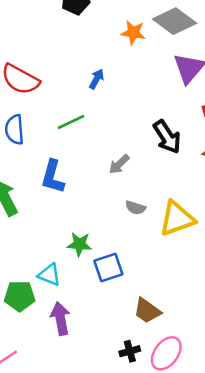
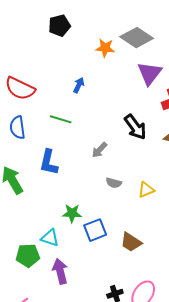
green line: (71, 122) -> (61, 119), turned 45
yellow triangle: (177, 219) -> (146, 190), size x0.6
brown trapezoid: (147, 311) -> (131, 242), moved

